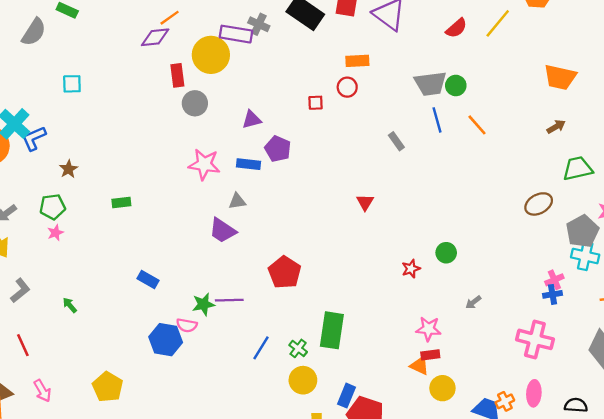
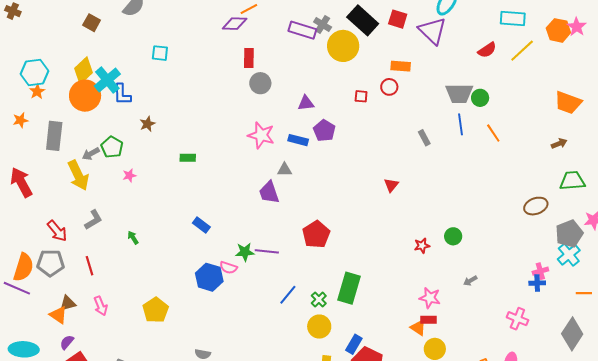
yellow circle: (211, 55) -> (343, 46), moved
blue L-shape: (34, 138) -> (122, 94), turned -75
green pentagon: (53, 207) -> (112, 147), moved, turned 30
purple trapezoid: (223, 230) -> (269, 192), turned 30
cyan cross: (585, 256) -> (569, 255), turned 30
pink cross: (535, 339) -> (517, 319), size x0.7

